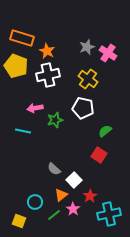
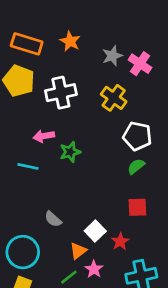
orange star: (47, 51) -> (70, 41), moved
white pentagon: (83, 108) -> (137, 136), moved
red square: (99, 155) -> (137, 207), moved, turned -35
gray semicircle: (54, 169) -> (53, 219), moved
red star: (90, 196) -> (120, 242), moved
cyan circle: (35, 202) -> (23, 252), moved, size x1.6

